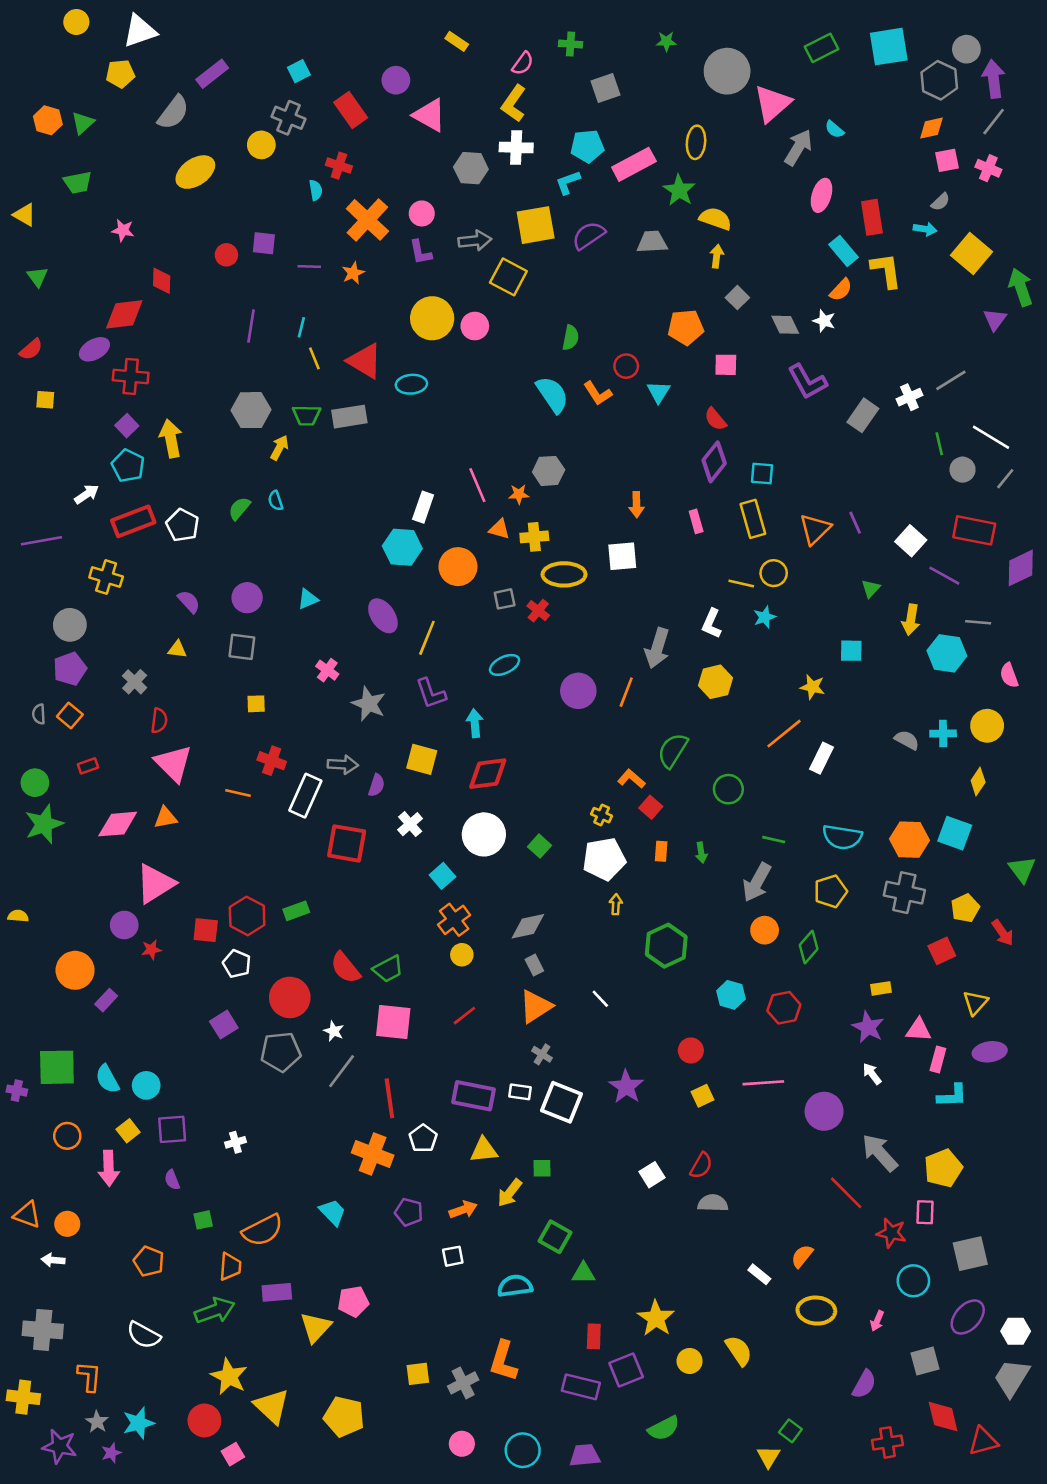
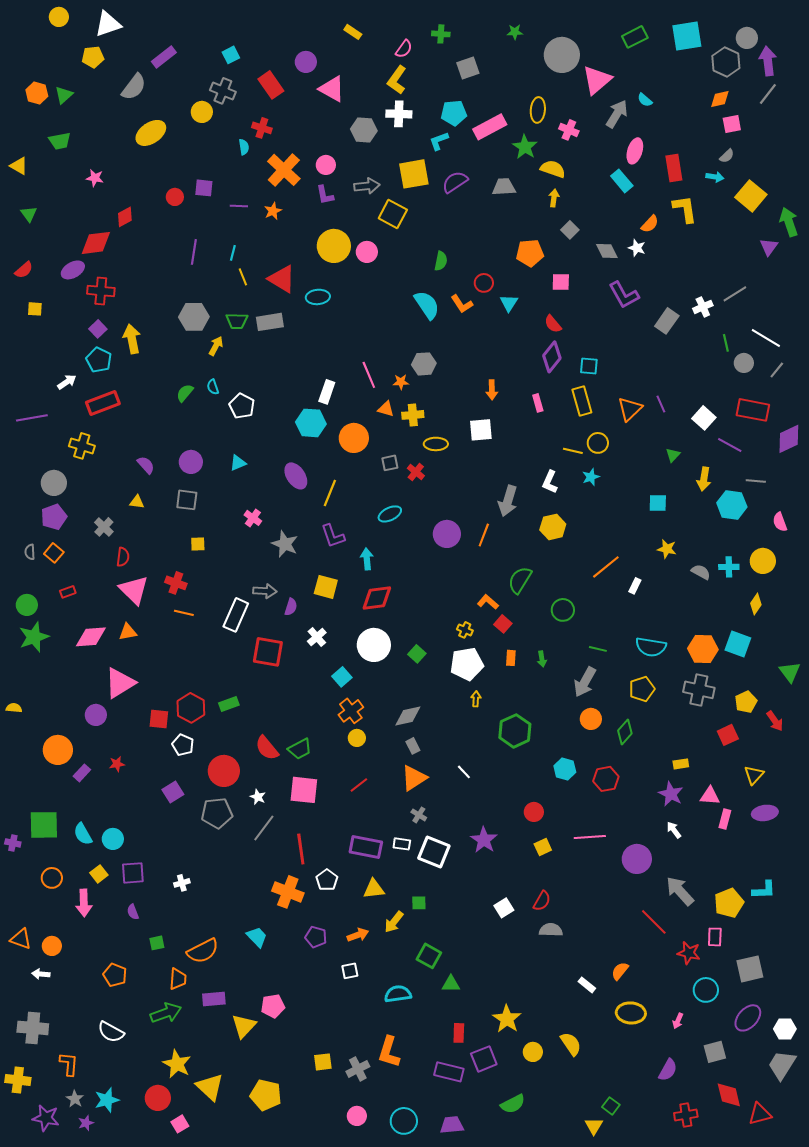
pink cross: (988, 168) -> (569, 130), moved
cyan rectangle: (843, 251) -> (622, 181), moved
red diamond: (162, 281) -> (125, 217), turned 60
white pentagon: (182, 525) -> (242, 406), moved
yellow ellipse: (564, 574) -> (436, 444), size x0.7
yellow star: (812, 687) -> (667, 549), moved
white rectangle: (822, 758) -> (635, 586), size x0.7
red cross: (272, 761) -> (176, 583), moved
red star: (151, 950) -> (117, 764), moved
cyan L-shape: (952, 1096) -> (764, 890), moved

